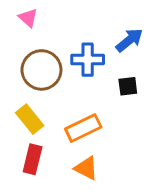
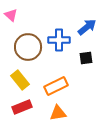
pink triangle: (28, 18) -> (11, 15), moved
red rectangle: (33, 159) -> (22, 107), turned 54
orange triangle: (86, 168) -> (58, 113), turned -36

